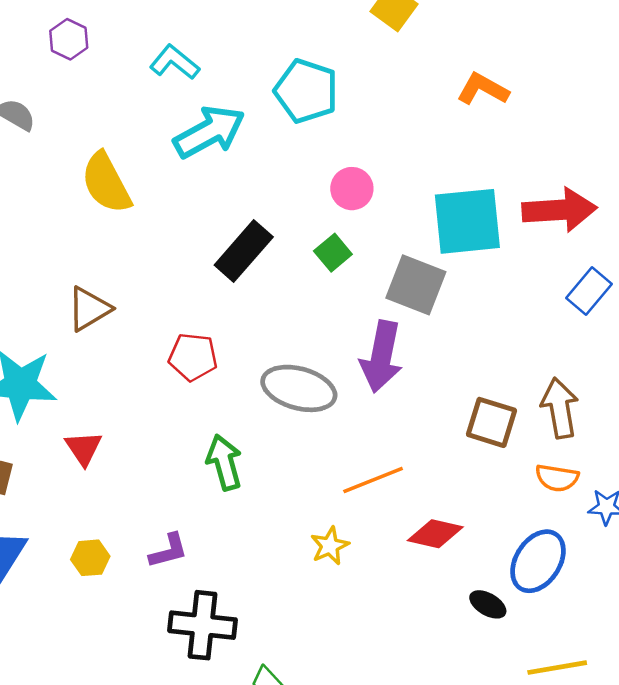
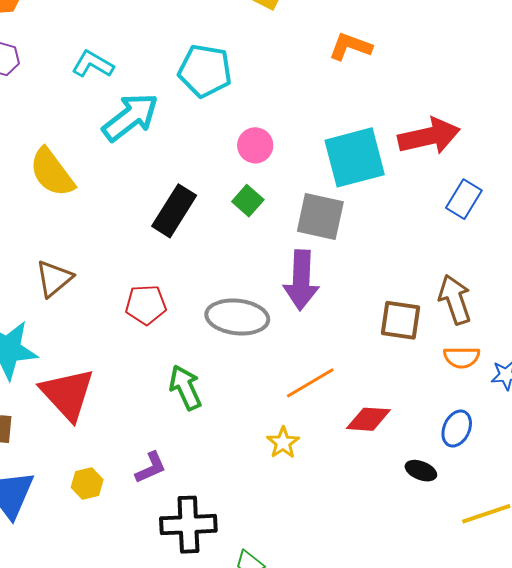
red triangle: (84, 448) -> (67, 394), size x1.8
blue ellipse: (538, 561) -> (457, 429), size x0.7

